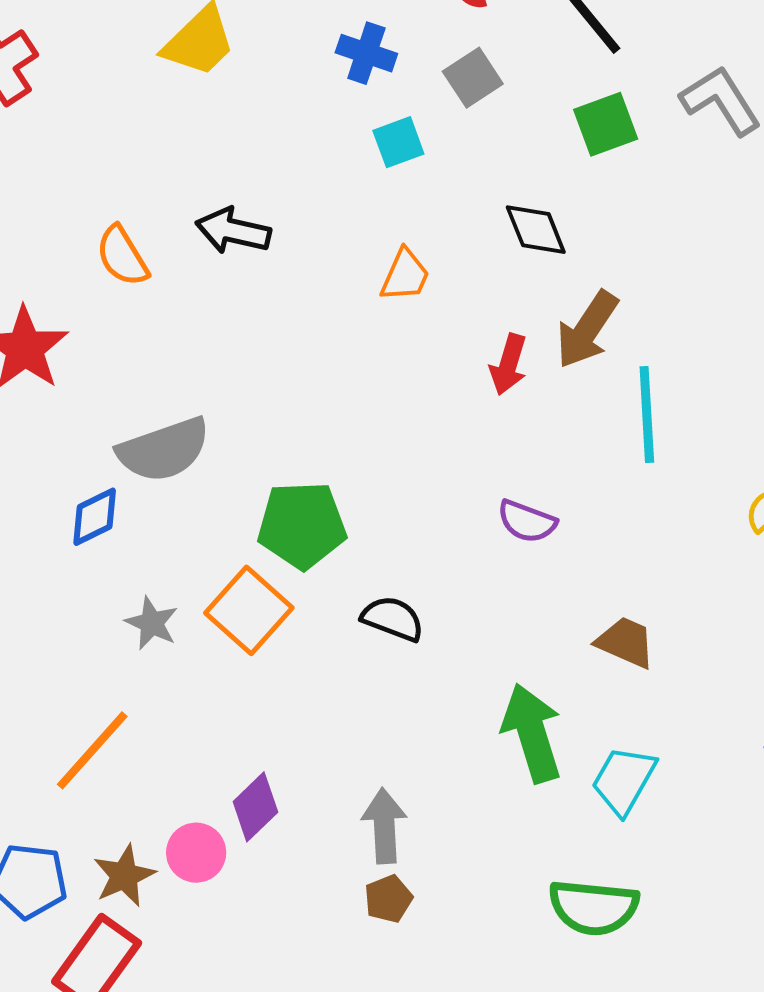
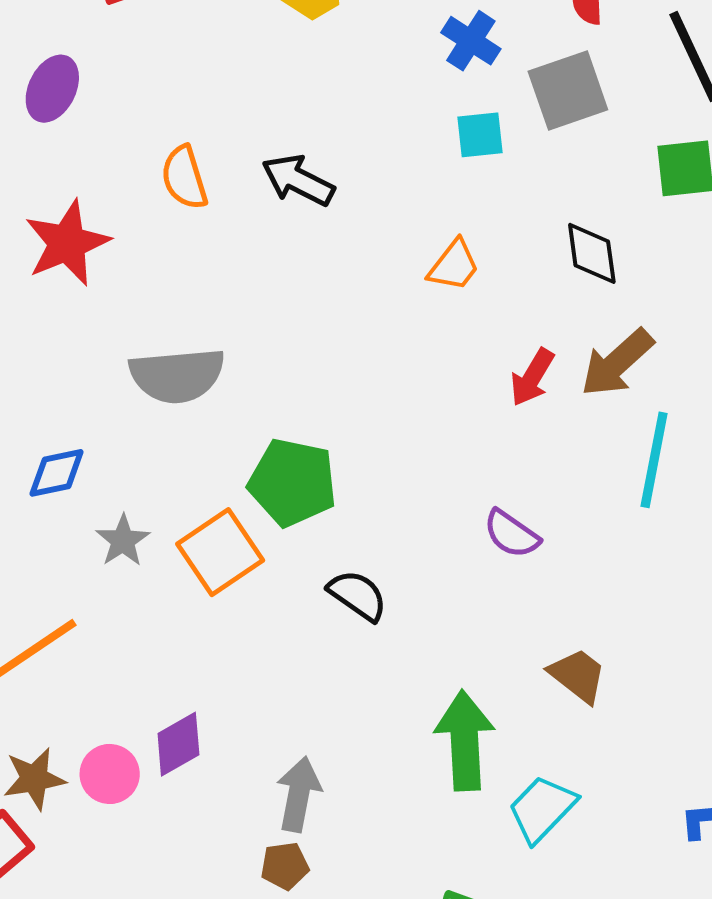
gray square: (473, 78) -> (568, 90), size x1.4
blue diamond: (95, 517) -> (57, 473), moved

